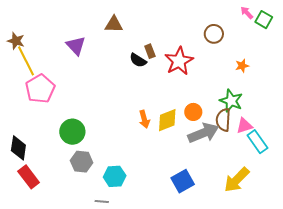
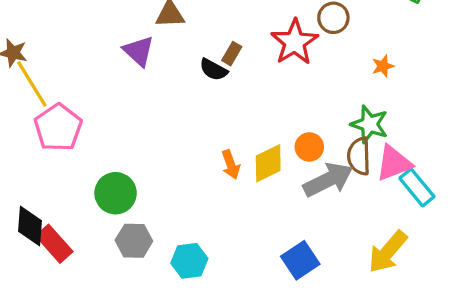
purple triangle: (76, 46) -> (139, 51), moved
brown rectangle: (150, 51) -> (232, 54), turned 56
red star: (179, 61) -> (295, 42), moved
pink triangle: (244, 126) -> (394, 163), size x1.4
red rectangle: (29, 177) -> (54, 244), moved

